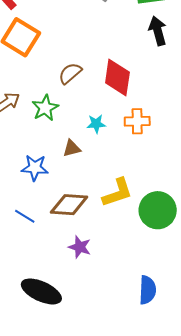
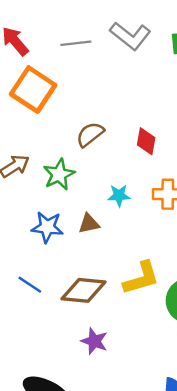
red diamond: (117, 77) -> (146, 141), size x0.6
blue star: (35, 168) -> (47, 227), moved
blue line: (25, 216) -> (30, 285), moved

